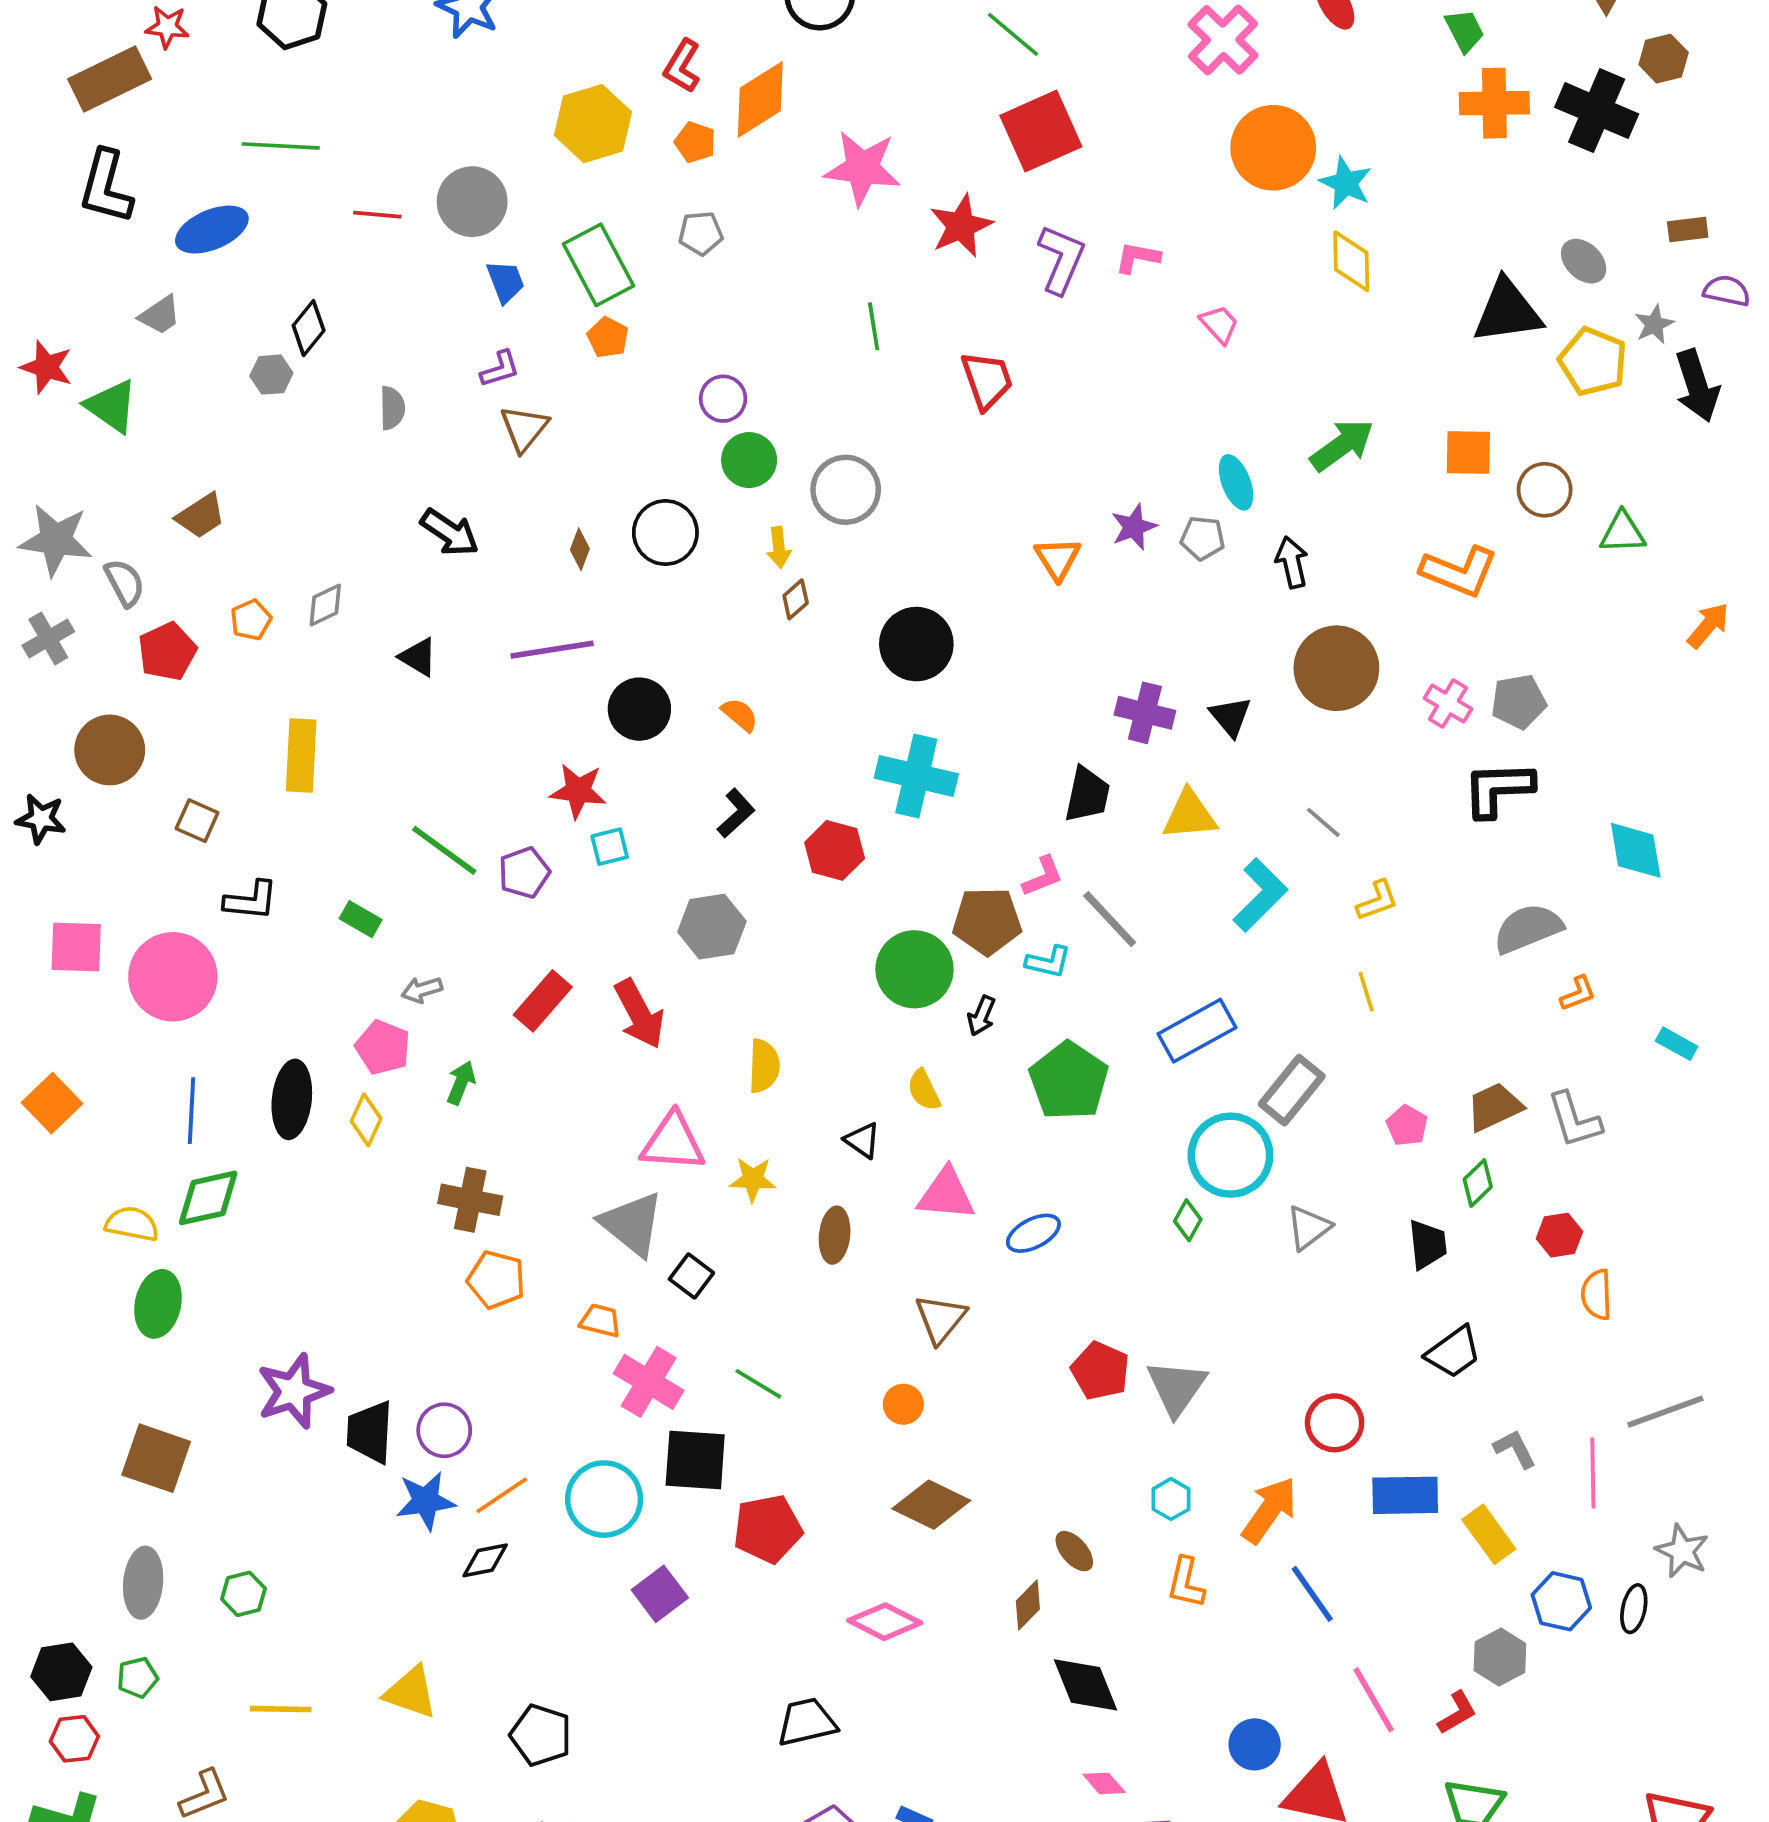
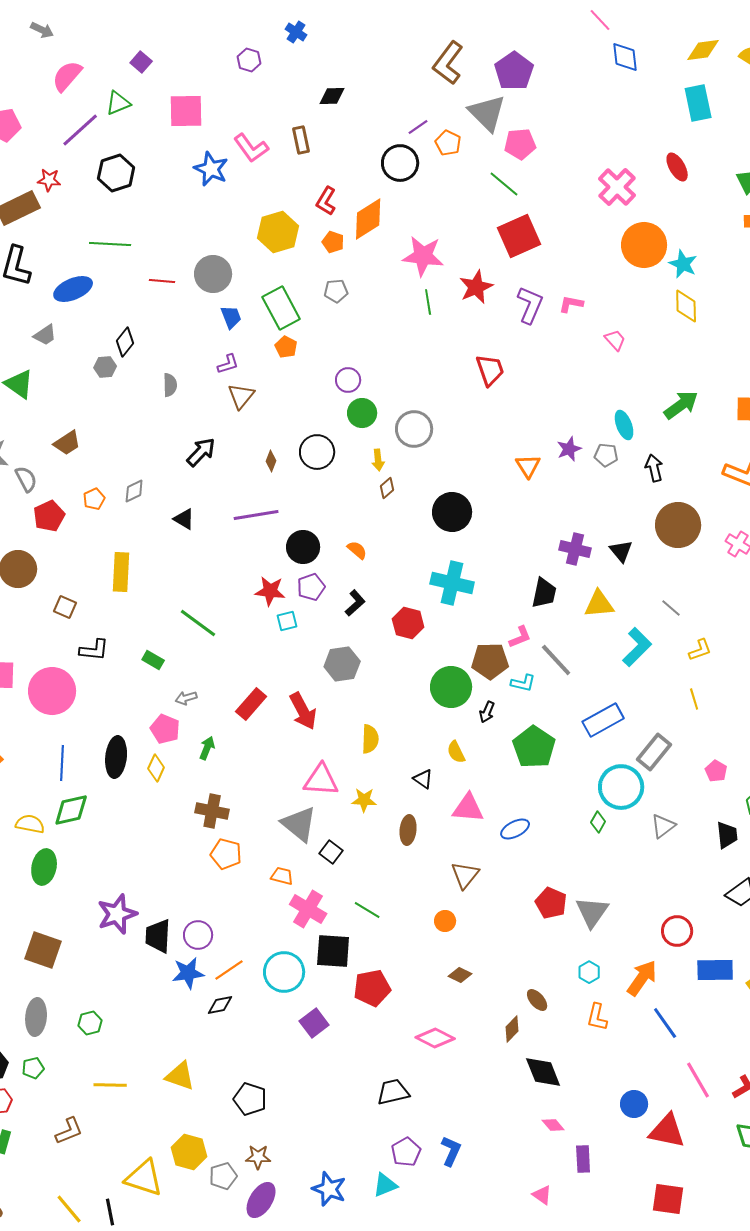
green line: (874, 326) -> (428, 302), moved
black arrow: (450, 533) -> (201, 452), turned -80
purple pentagon: (524, 873) -> (311, 587), moved
brown diamond: (931, 1505) -> (460, 975), size x0.6

